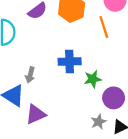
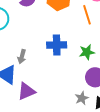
green star: (93, 79) -> (87, 52), moved

